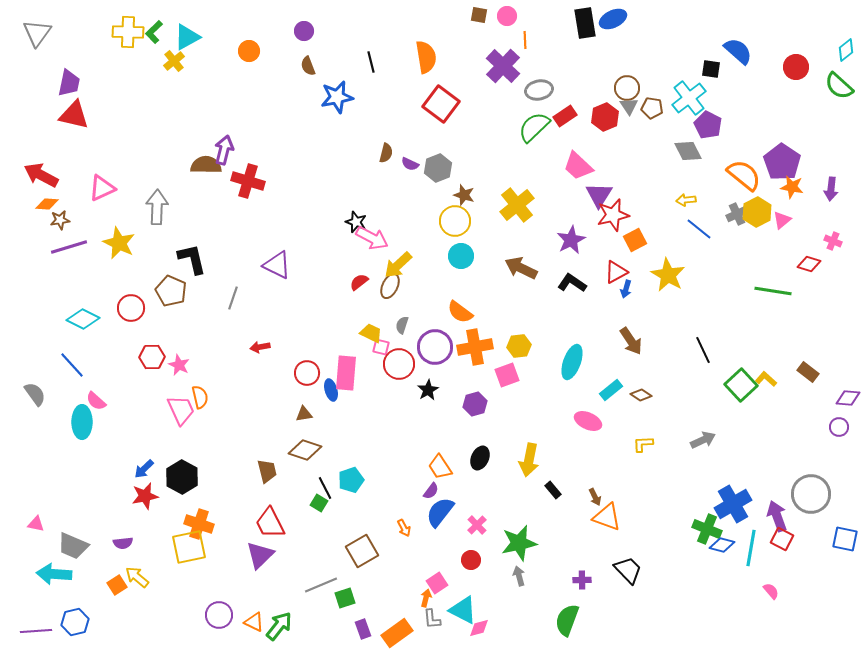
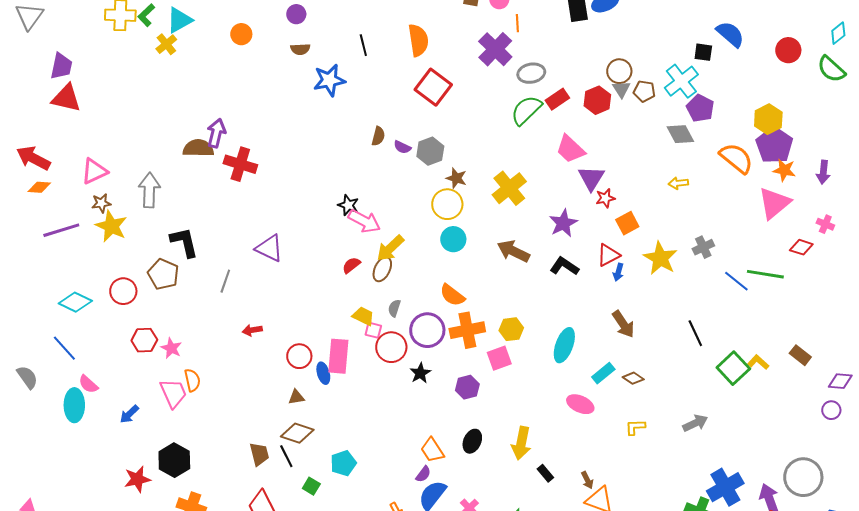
brown semicircle: (308, 66) -> (300, 49), turned -72
yellow hexagon: (757, 212) -> (768, 119), moved
gray cross: (737, 214) -> (703, 247), moved
red star: (613, 215) -> (605, 198), size x0.6
brown star: (60, 220) -> (101, 203), moved
pink triangle: (782, 220) -> (774, 203), size x1.8
blue line: (699, 229) -> (736, 281), moved
blue arrow: (144, 469) -> (129, 414), moved
black line: (325, 488) -> (286, 456), moved

